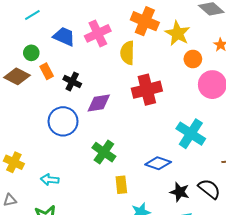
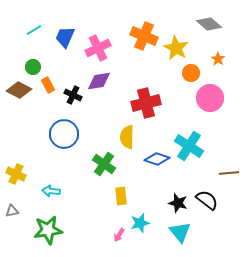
blue trapezoid: (64, 36) -> (65, 37), moved, turned -90
yellow semicircle: (127, 53) -> (127, 137), moved
purple diamond: (99, 103) -> (99, 81), moved
blue diamond: (158, 163) -> (157, 159), moved

